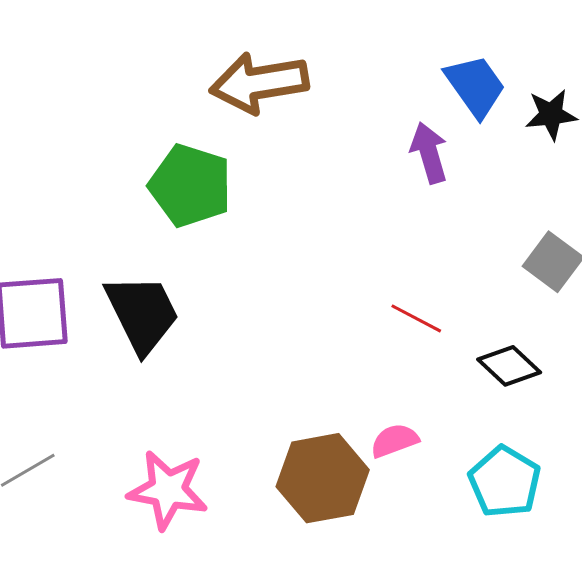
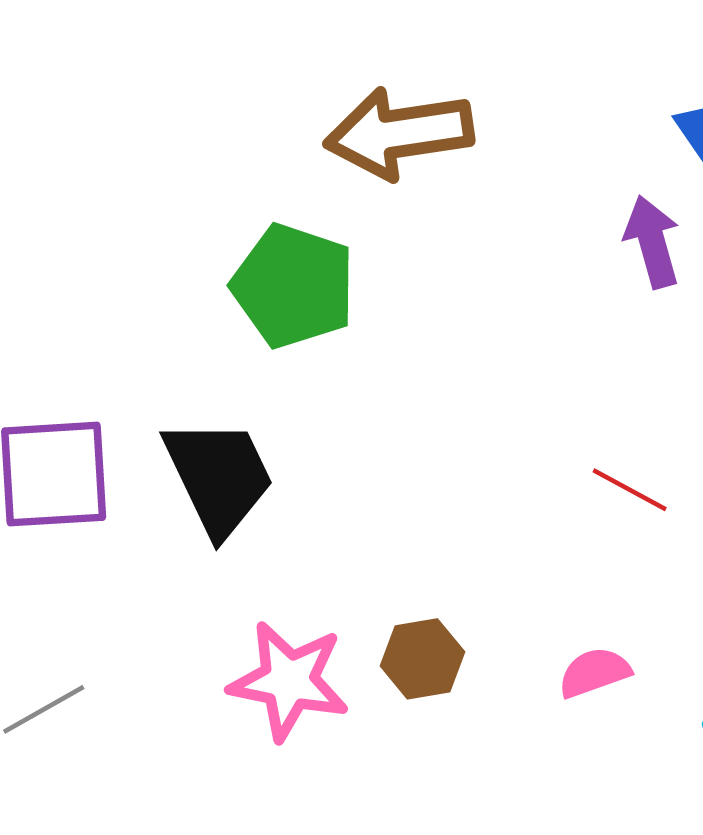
brown hexagon: (323, 478) -> (422, 659), moved, size x0.6
pink star: (168, 490) -> (289, 681), moved

